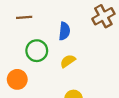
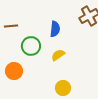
brown line: (24, 17) -> (11, 26), moved

